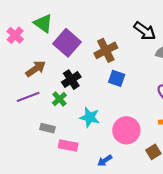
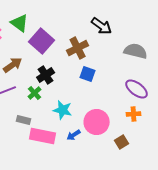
black arrow: (145, 31) -> (102, 26), moved
pink rectangle: (68, 145) -> (43, 136), size x1.4
blue arrow: (105, 161) -> (74, 135), moved

